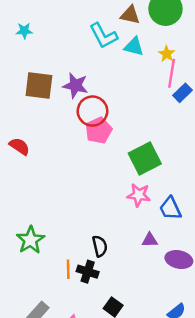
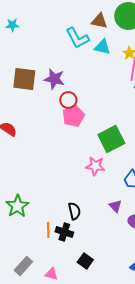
cyan star: (24, 31) -> (12, 25), moved
red circle: (92, 111) -> (68, 100), size x0.7
pink star: (139, 195) -> (95, 166), moved
purple triangle: (150, 240) -> (115, 206), turned 48

